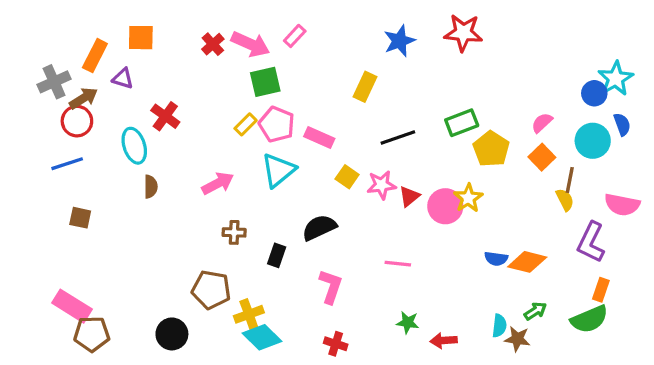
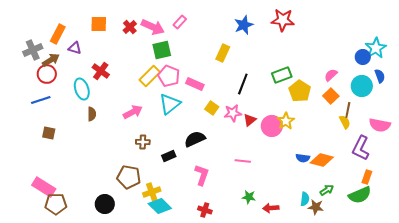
orange square: (141, 38) -> (99, 24), moved
yellow rectangle: (246, 124) -> (150, 76), size x1.5
black line: (398, 137) -> (243, 84), turned -50
black rectangle: (277, 255) -> (169, 156), turned 48

